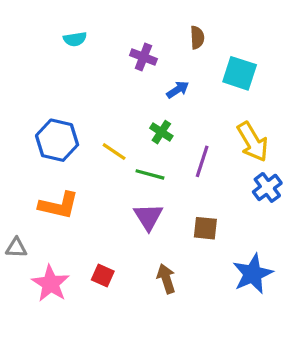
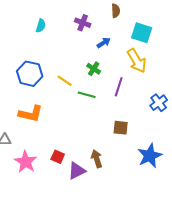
cyan semicircle: (75, 39) -> (41, 26), moved, turned -64
yellow arrow: (253, 142) -> (137, 61), moved
purple triangle: (148, 217) -> (77, 171), moved, turned 36

